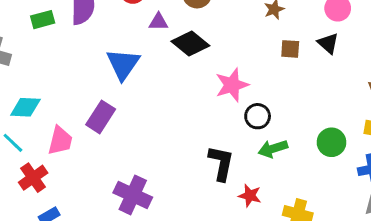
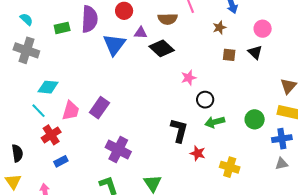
blue triangle: (123, 64) -> (114, 45), moved
pink star: (232, 85) -> (189, 78), size x0.7
purple rectangle: (101, 117) -> (99, 108), moved

